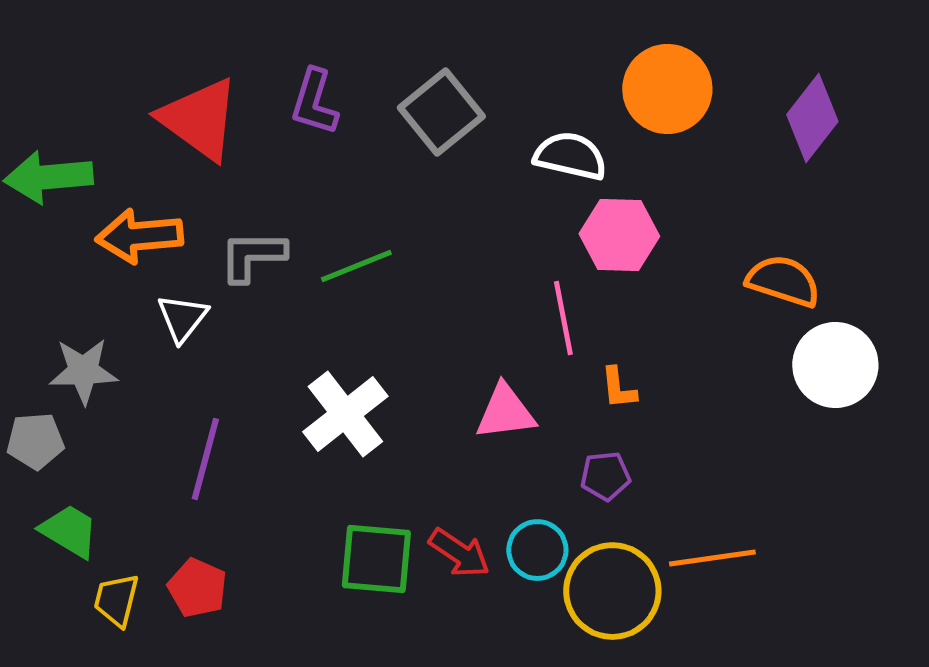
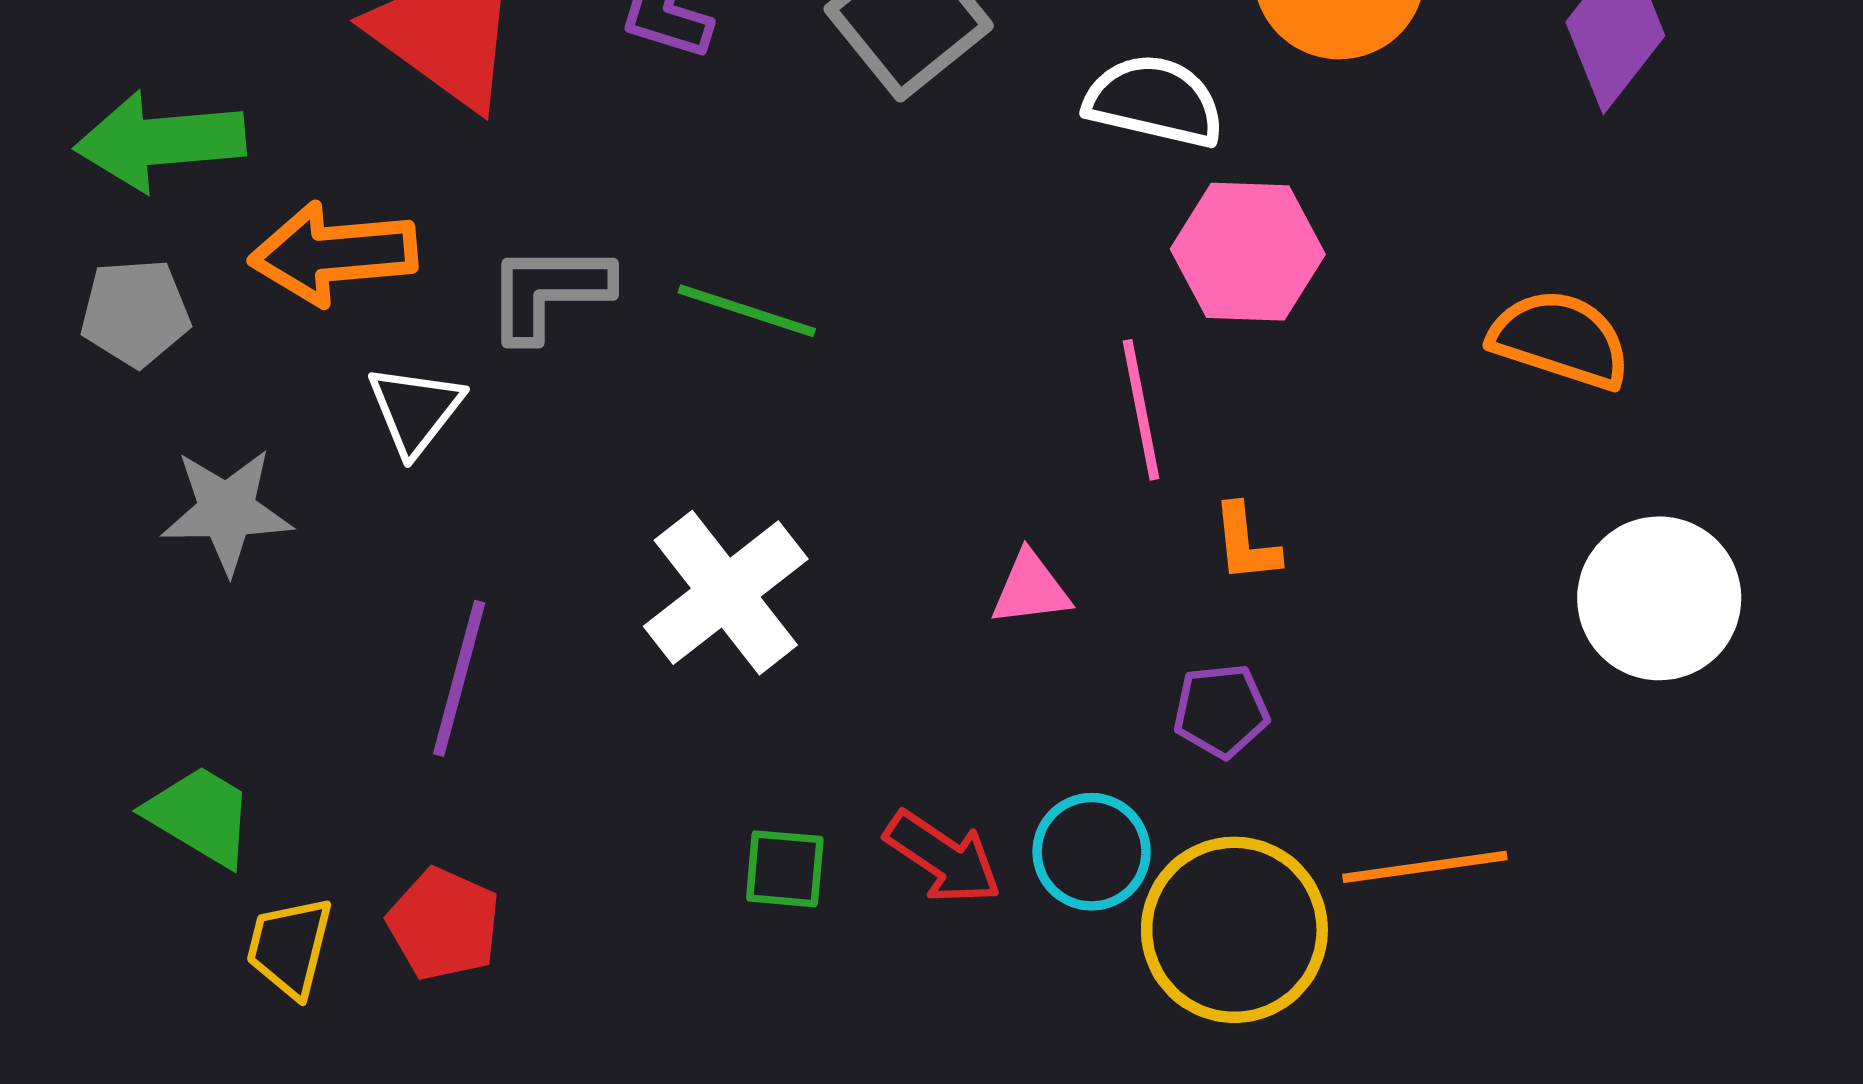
green line: (356, 266) -> (747, 311), turned 40
white circle: (835, 365) -> (1659, 598), moved
pink triangle: (505, 412) -> (1031, 589), size x0.7
gray pentagon: (35, 441) -> (135, 313), moved
green square: (376, 559) -> (785, 869), size x0.6

